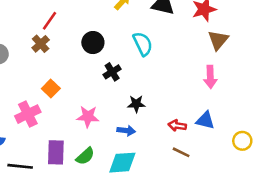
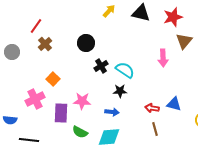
red line: (50, 21) -> (36, 26), moved
cyan semicircle: (143, 44) -> (125, 70), moved, turned -30
pink arrow: (210, 77) -> (163, 58), moved
purple rectangle: (56, 152) -> (61, 113), moved
brown line: (181, 152) -> (155, 129), turned 48
green semicircle: (85, 156) -> (80, 132), turned 70

